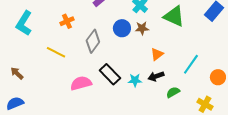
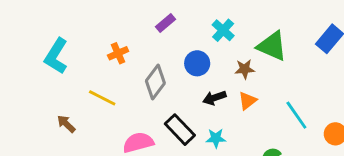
brown star: (142, 28) -> (245, 69), moved
cyan line: (191, 64) -> (296, 115), turned -70
brown arrow: (17, 73) -> (66, 124), moved
black arrow: (156, 76) -> (214, 98), moved

